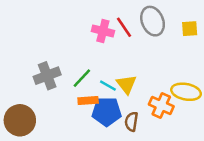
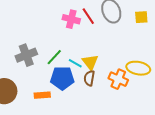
orange rectangle: (88, 100) -> (42, 95), moved
blue pentagon: (107, 112) -> (62, 78), moved
brown semicircle: (131, 122) -> (89, 78), moved

